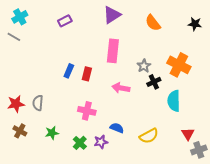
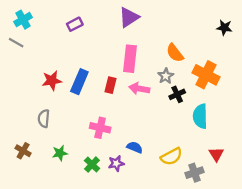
orange semicircle: (153, 23) -> (175, 53), moved
blue rectangle: (69, 71) -> (79, 82), size x1.5
red rectangle: (87, 74) -> (110, 85), moved
pink arrow: (121, 88) -> (139, 89), moved
red star: (16, 104) -> (52, 81), moved
gray cross: (199, 150) -> (194, 173), moved

